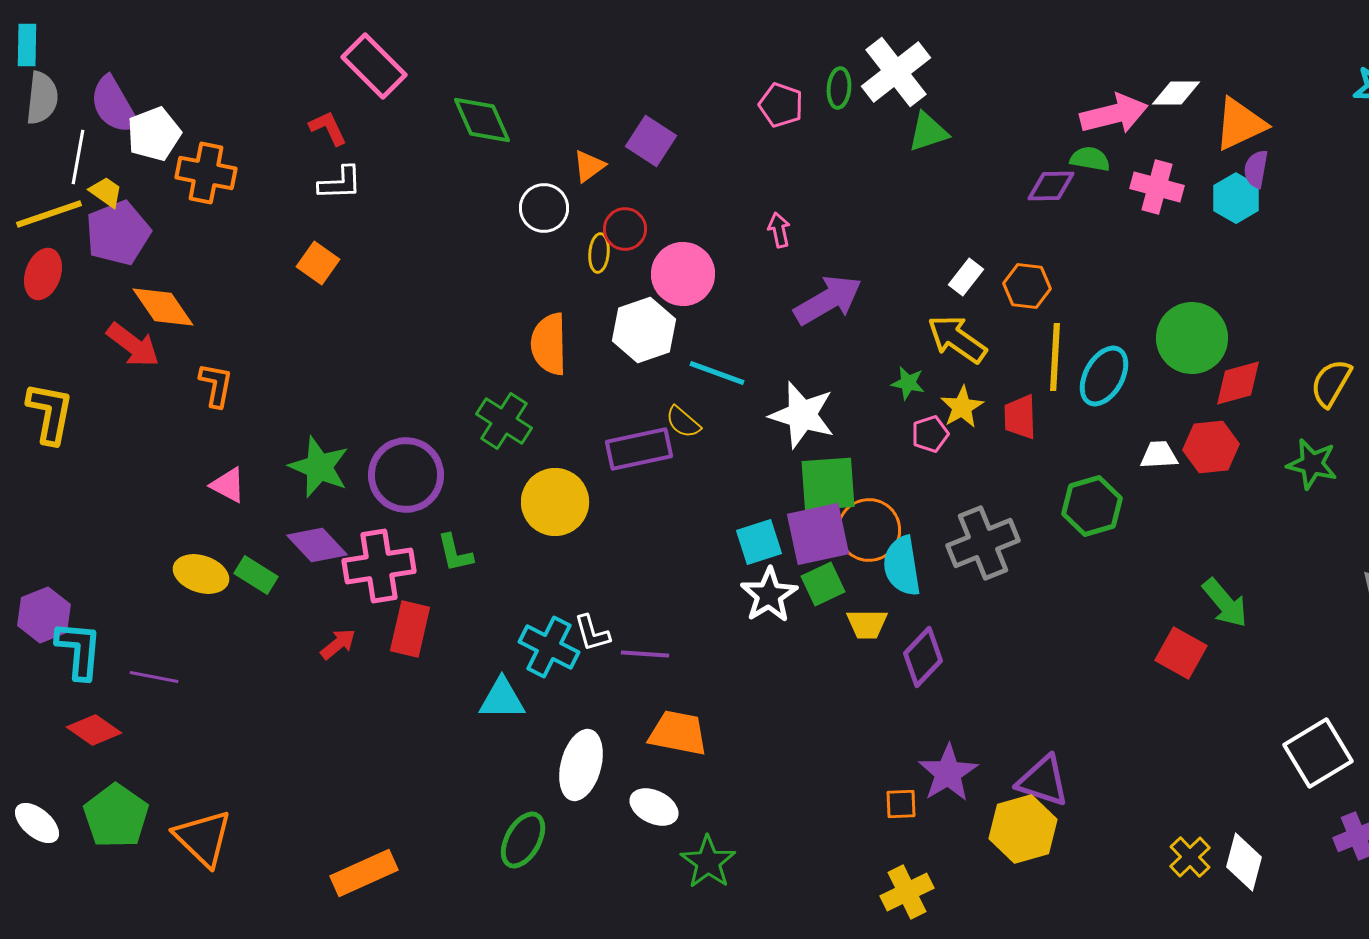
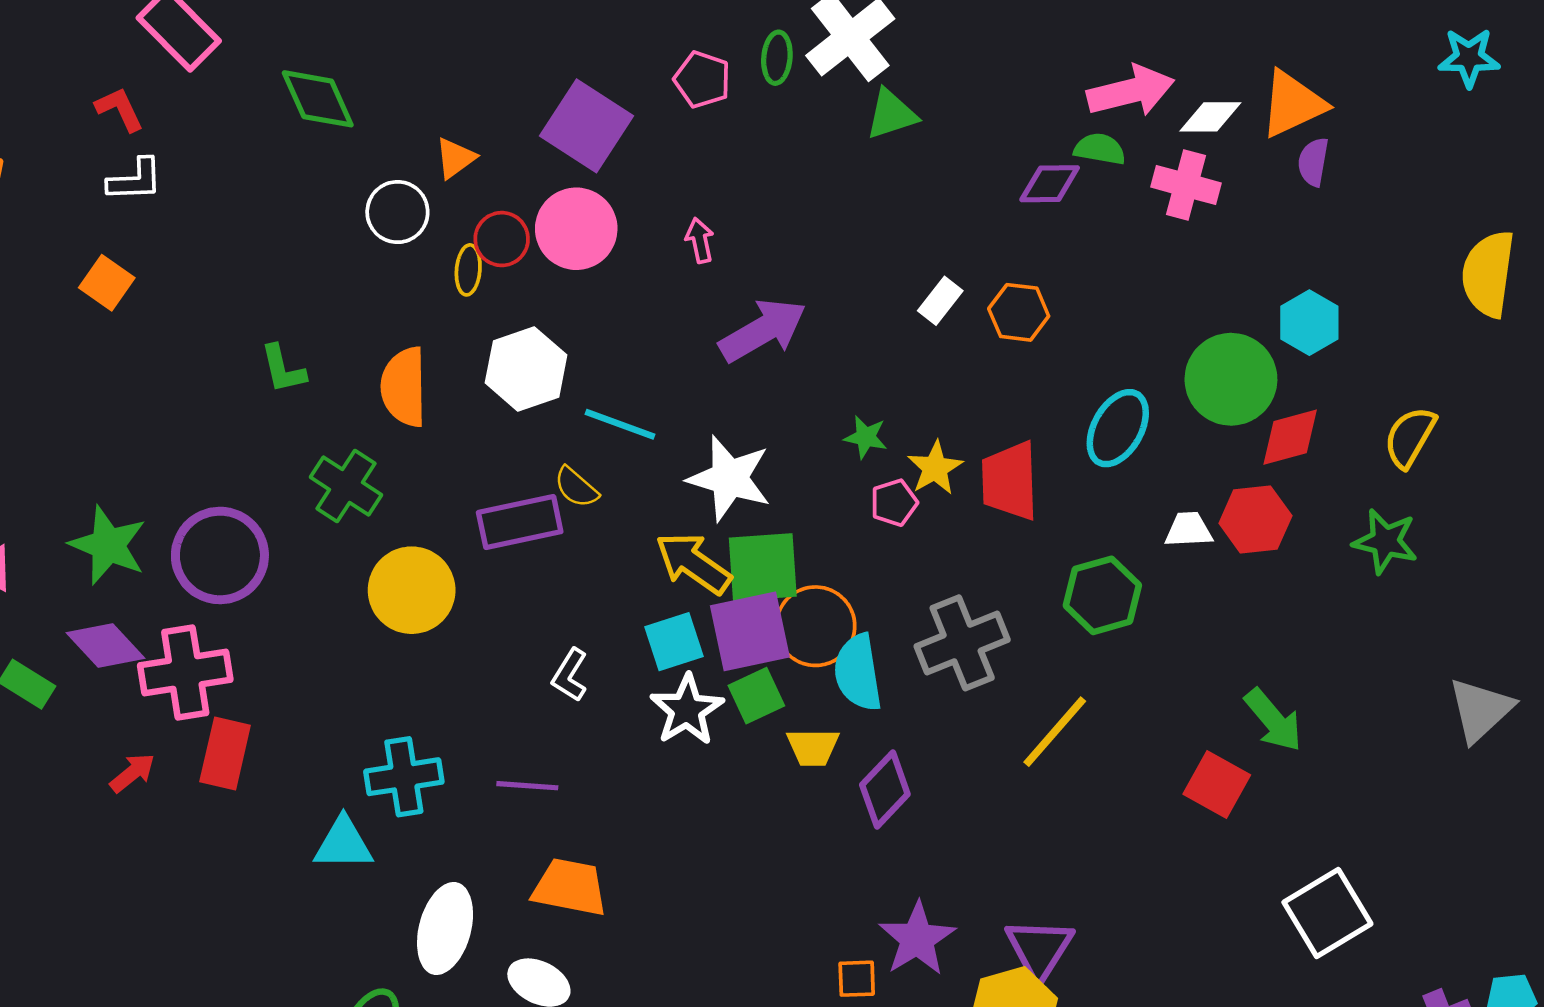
white diamond: (1176, 93) -> (1210, 117), moved
purple square: (651, 141) -> (587, 126), moved, size x1.4
cyan hexagon: (1236, 198) -> (1309, 323), moved
pink circle: (683, 274) -> (576, 229), moved
yellow arrow: (957, 339) -> (693, 563), moved
yellow line: (1055, 357) -> (1055, 732), moved, turned 38
red trapezoid: (1020, 417) -> (1010, 481), size x1.4
green L-shape: (455, 553) -> (283, 369), moved
white L-shape: (592, 633) -> (570, 675), moved, turned 48
cyan cross: (549, 647) -> (404, 777), turned -36
white square: (1318, 753) -> (1327, 913), moved
purple triangle: (1043, 781) -> (1039, 949), turned 44

